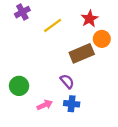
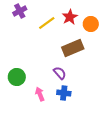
red star: (89, 19) -> (70, 17), moved
orange circle: (102, 39) -> (91, 24), moved
pink arrow: (45, 105) -> (40, 94), turned -88

